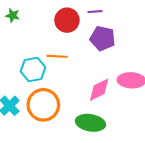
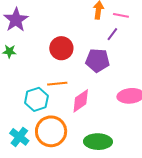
purple line: (95, 12) -> (112, 34), moved, turned -40
pink diamond: (99, 90) -> (81, 101), moved

